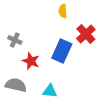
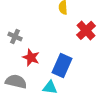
blue rectangle: (62, 51) -> (62, 65), moved

